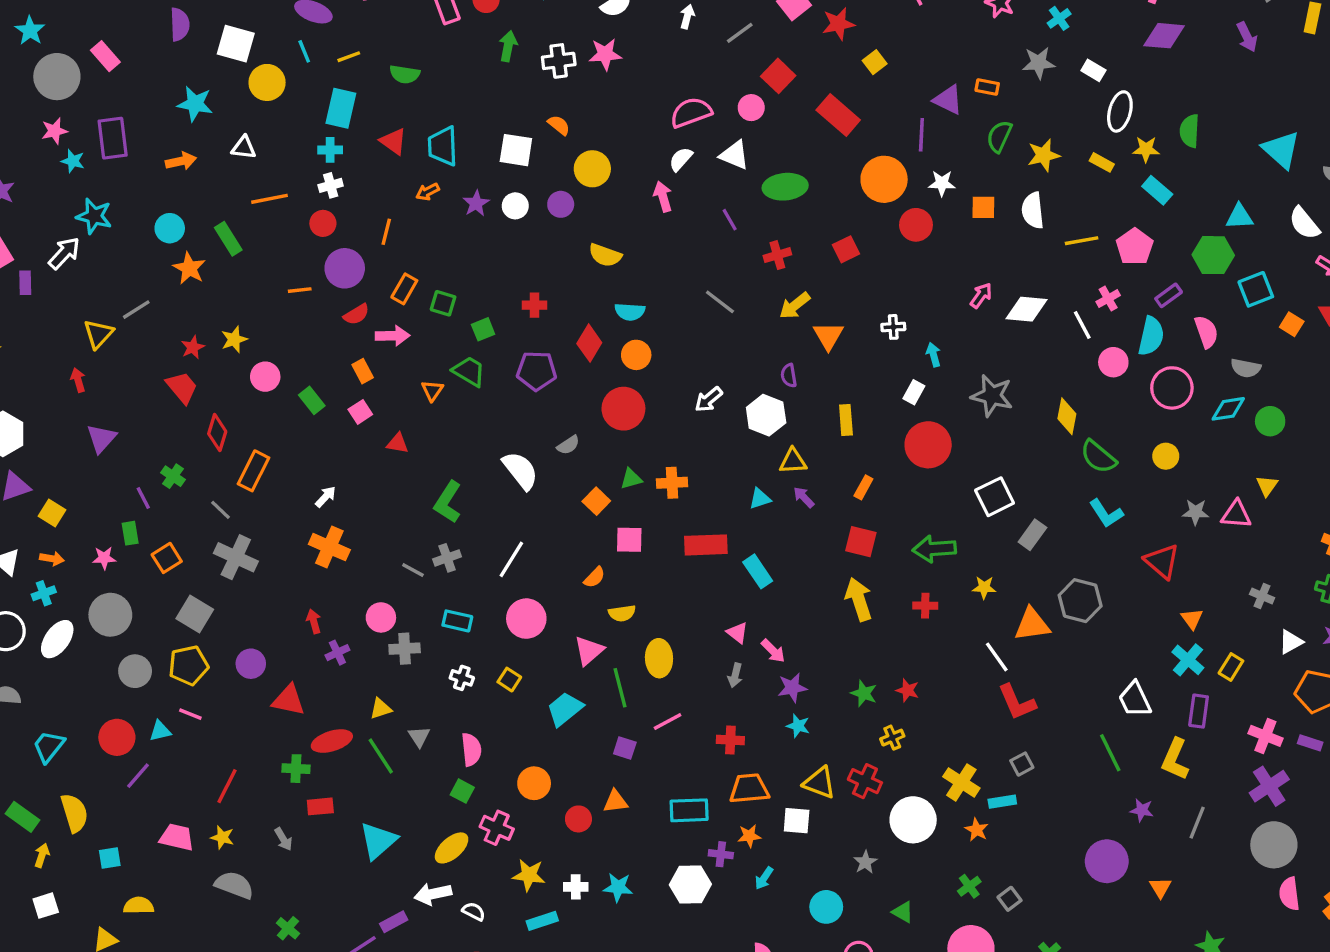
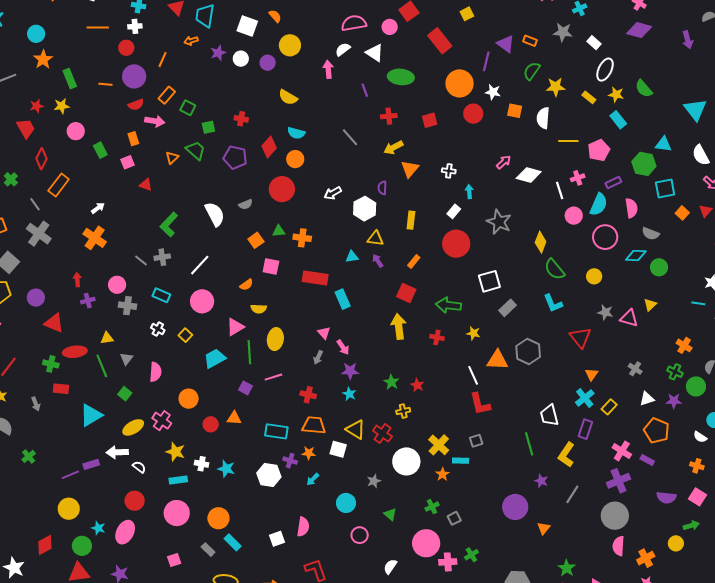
green semicircle: (1190, 131) -> (644, 89), turned -54
green rectangle: (228, 239) -> (70, 79), moved
green square: (462, 791) -> (125, 394), moved

